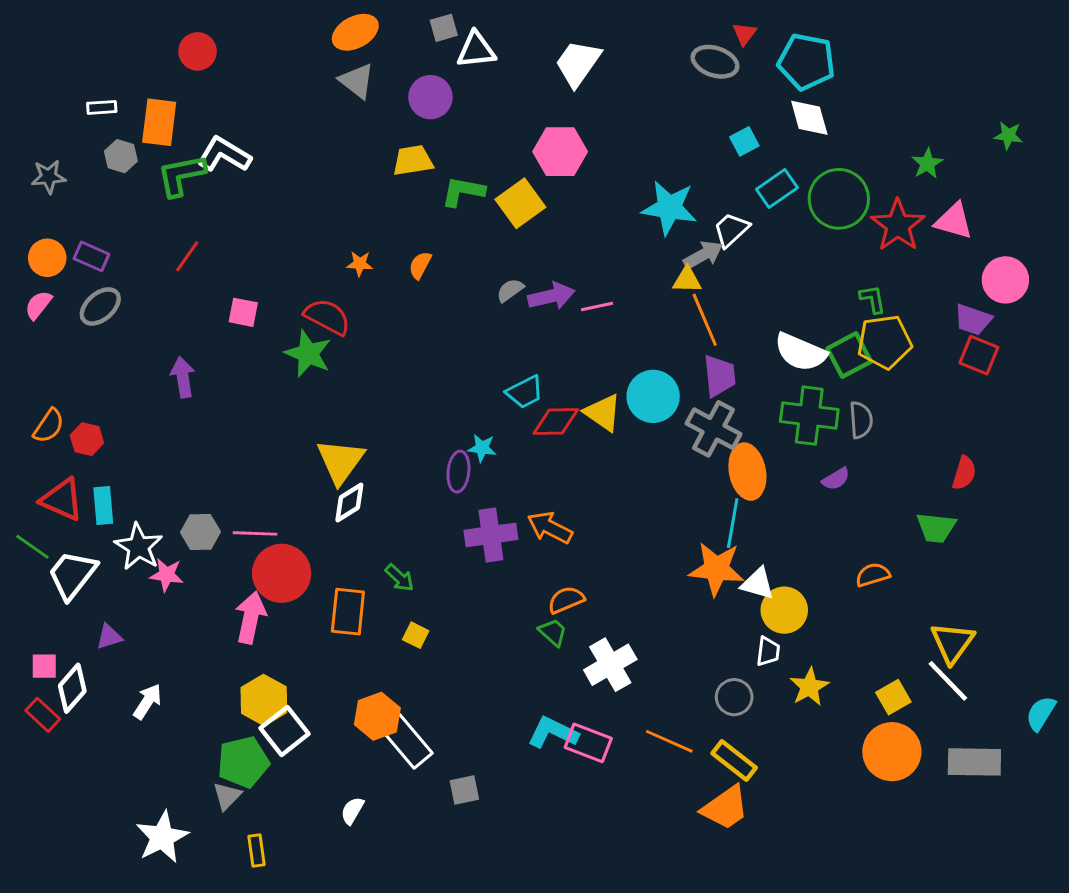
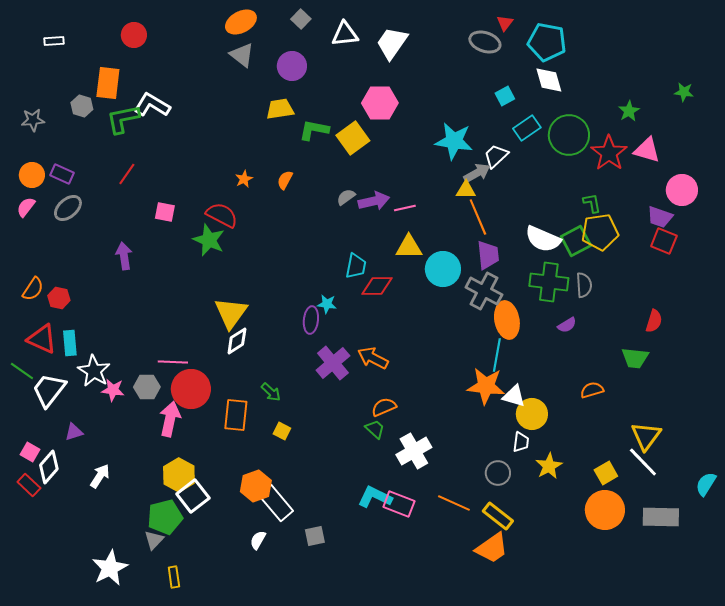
gray square: (444, 28) -> (301, 19), turned -30
white triangle: (476, 50) -> (345, 34), moved
white rectangle: (102, 107) -> (54, 41), moved
orange star: (360, 264) -> (244, 179), turned -30
cyan trapezoid: (525, 392) -> (356, 266), turned -52
yellow triangle: (603, 413) -> (409, 247), moved, turned -36
gray hexagon: (200, 532) -> (147, 387), moved
purple cross: (491, 535) -> (333, 363), turned -32
pink square: (44, 666) -> (30, 452), turned 30
white semicircle: (352, 811) -> (258, 540), moved

